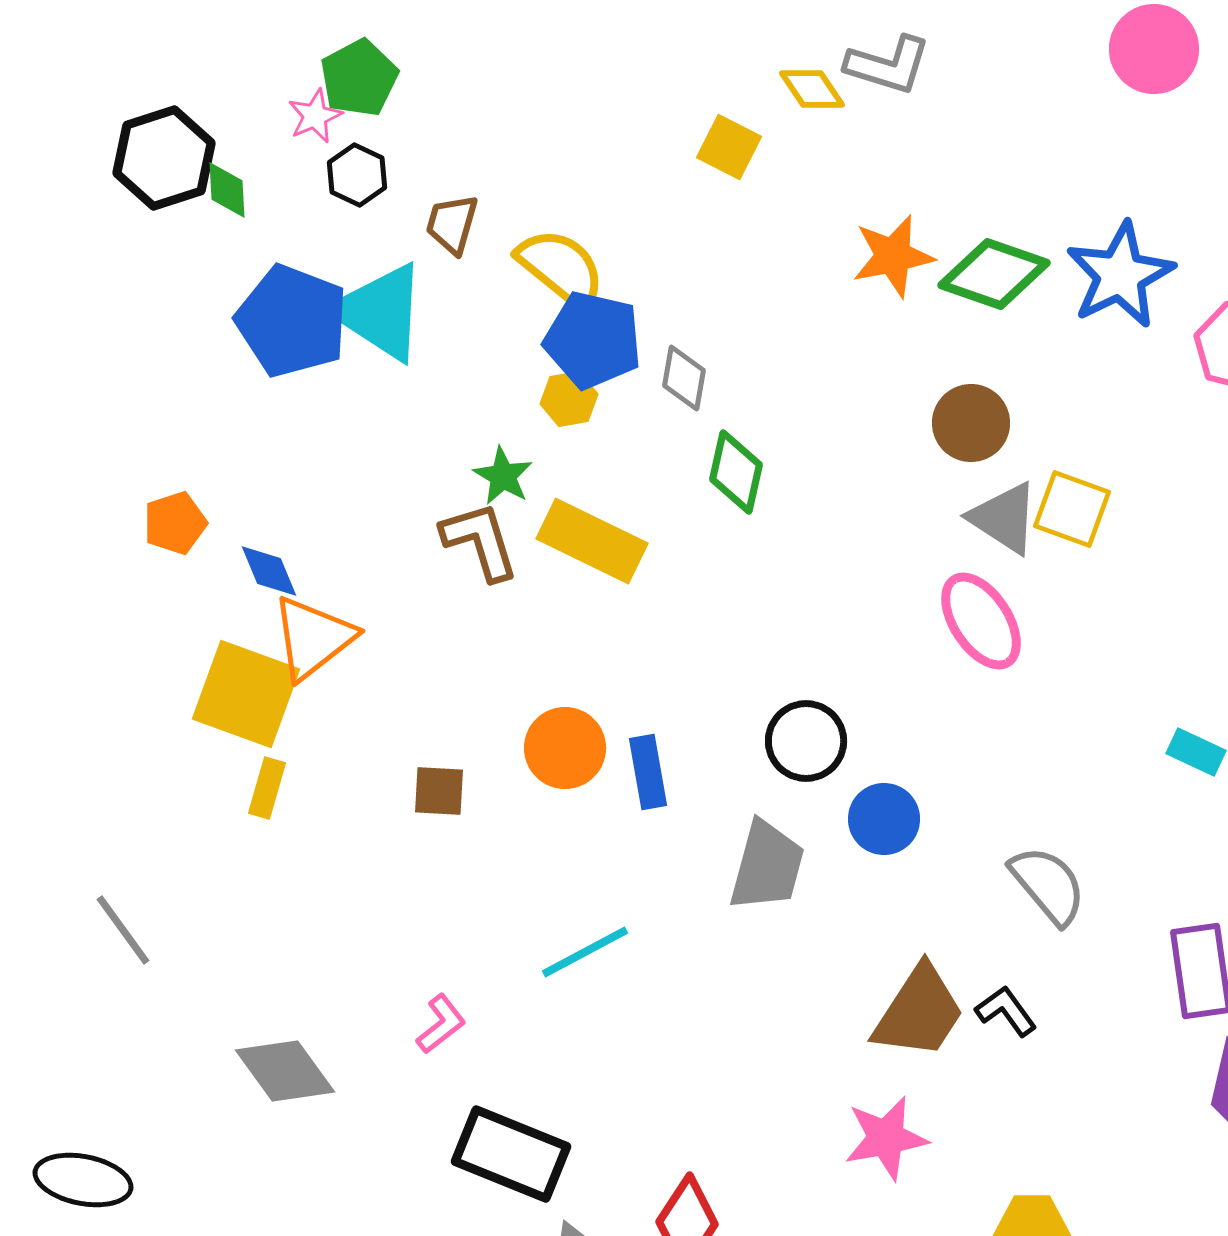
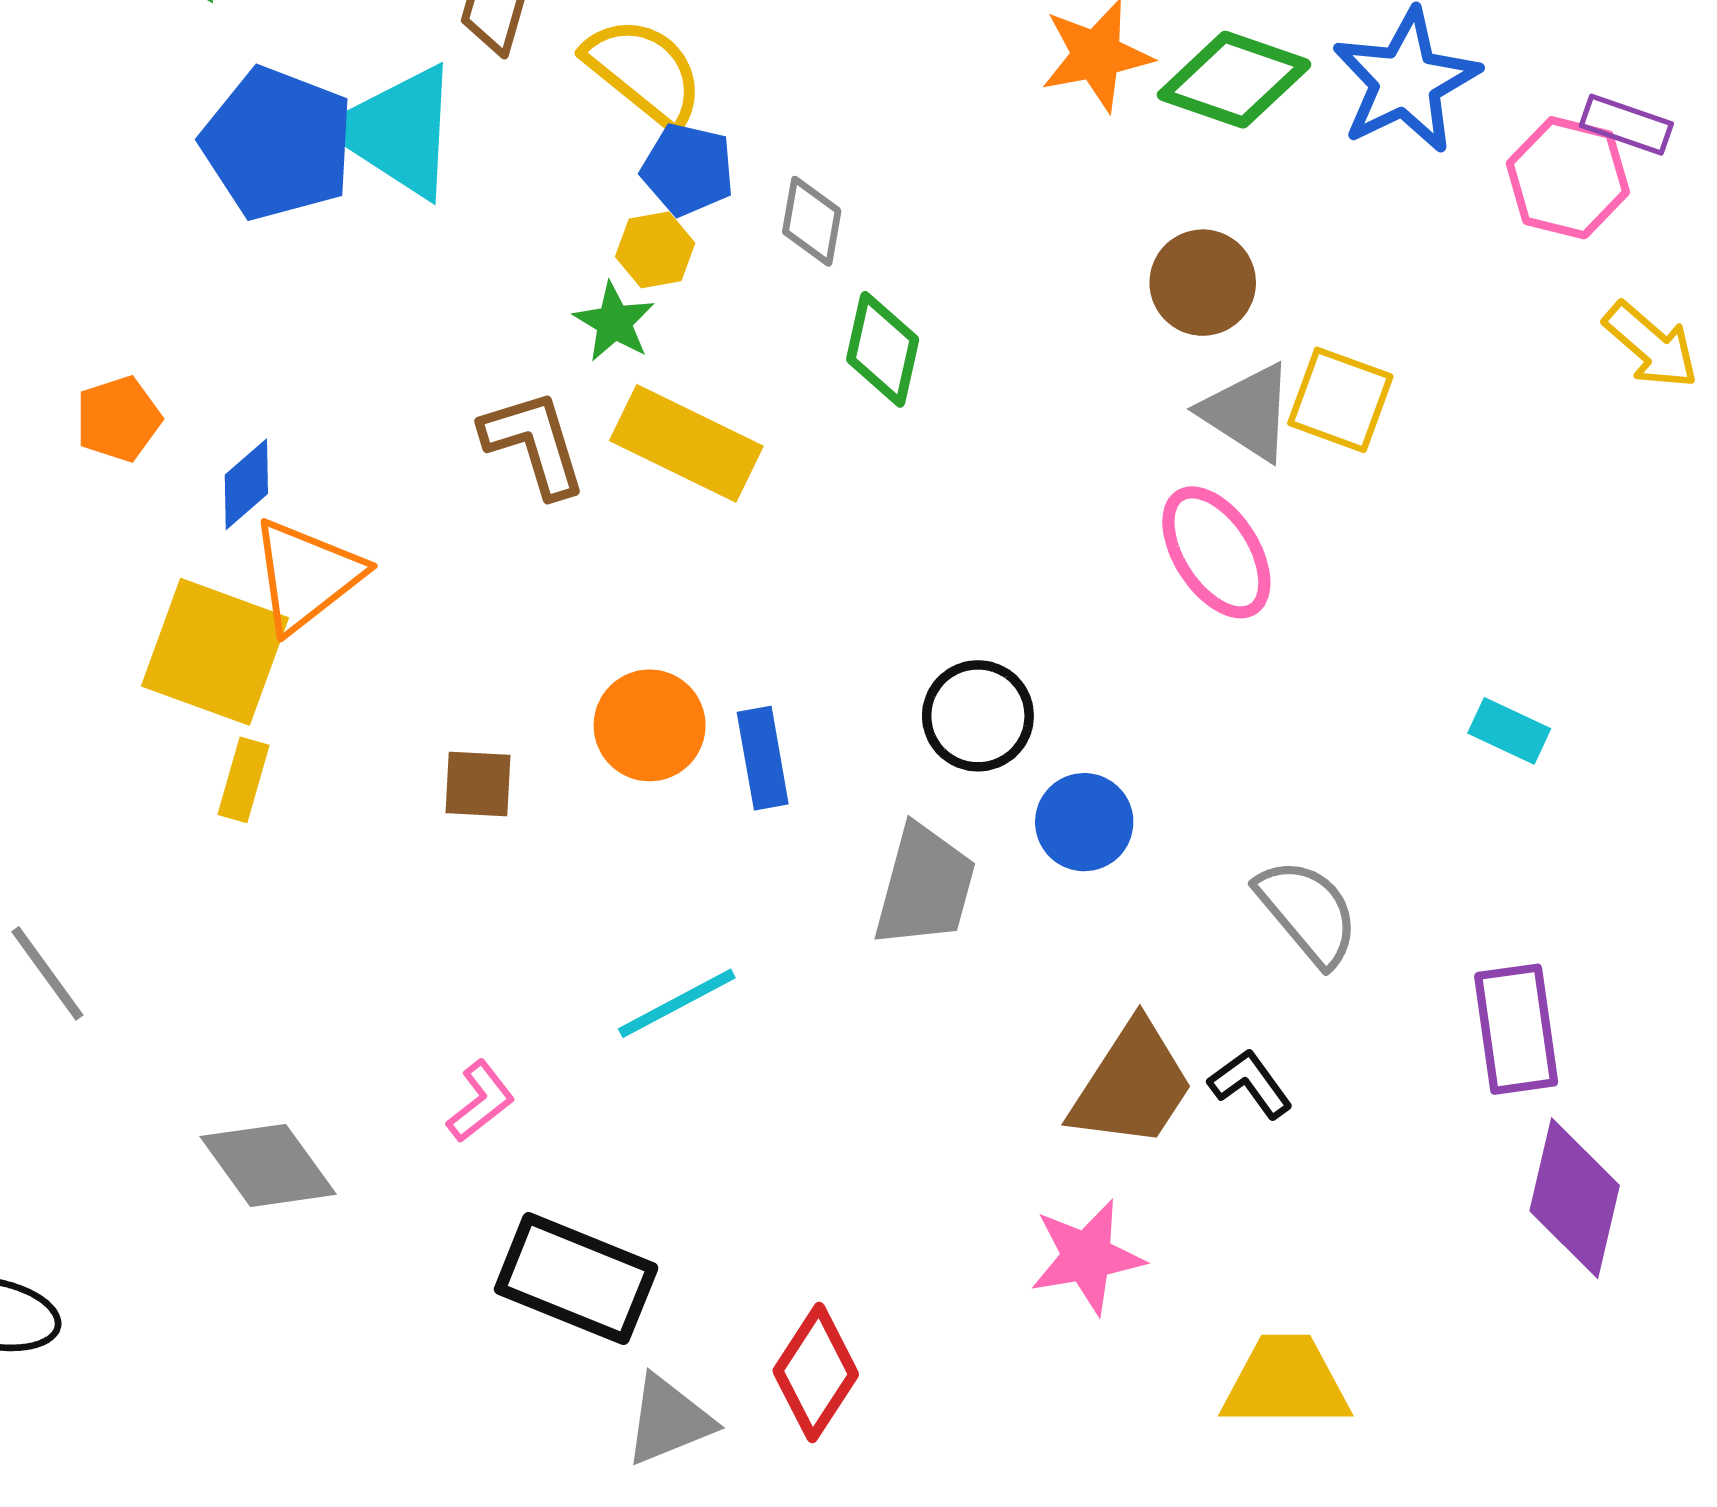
blue pentagon: (593, 340) -> (688, 170), size x0.7
green star: (503, 476) -> (614, 322), moved
blue diamond: (269, 571) -> (246, 484), turned 72

